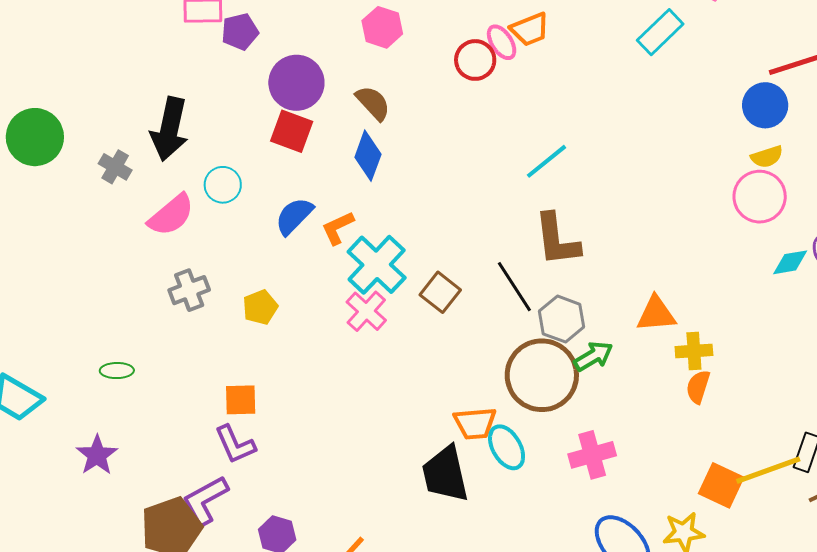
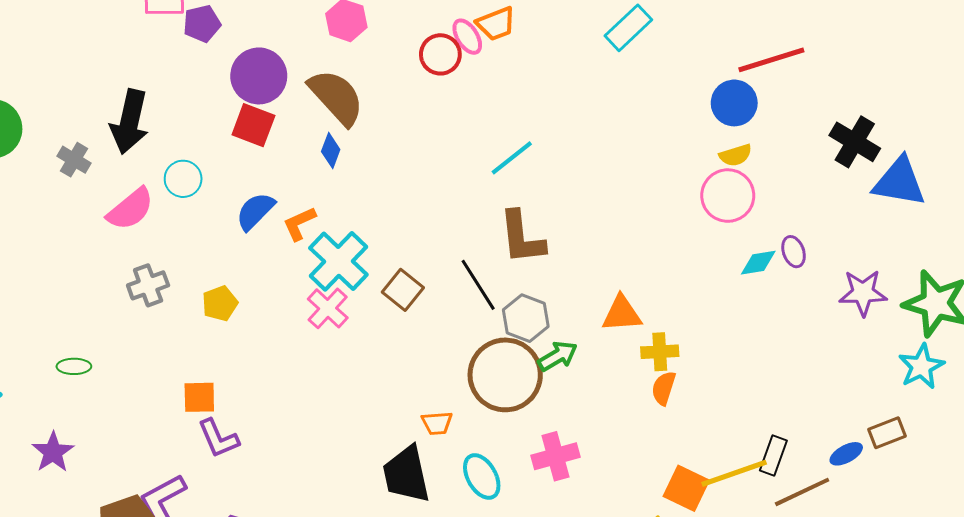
brown semicircle: (373, 103) -> (336, 97), size x1.6
blue diamond: (368, 156) -> (331, 151), size x0.7
orange trapezoid: (475, 423) -> (437, 423), size x0.7
purple L-shape: (235, 444) -> (218, 438), moved
cyan ellipse: (507, 447) -> (482, 476), moved

